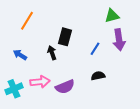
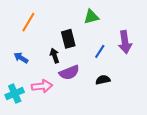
green triangle: (112, 16) -> (91, 17), moved
black rectangle: (65, 37) -> (68, 39), turned -30
purple semicircle: (65, 87) -> (69, 72), moved

